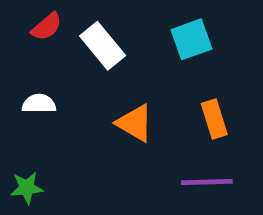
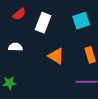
white rectangle: (103, 46) -> (43, 23), turned 60

